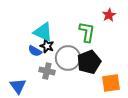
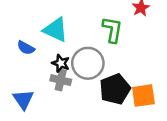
black star: (47, 46) -> (61, 63), moved
blue semicircle: (35, 51) -> (26, 48), moved
black pentagon: (89, 62) -> (115, 89), moved

